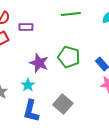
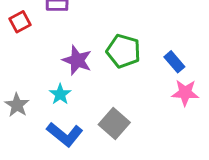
blue L-shape: (31, 111) -> (65, 134), turned -65

